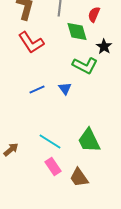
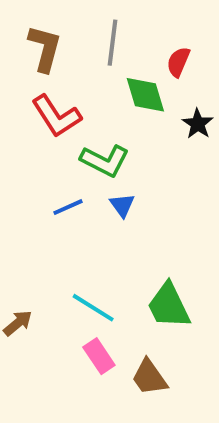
green L-shape: (85, 65) -> (105, 161), moved

